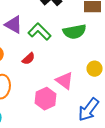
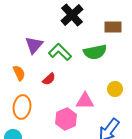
purple triangle: (14, 25) -> (34, 45), turned 42
pink triangle: (65, 81) -> (85, 101), turned -36

